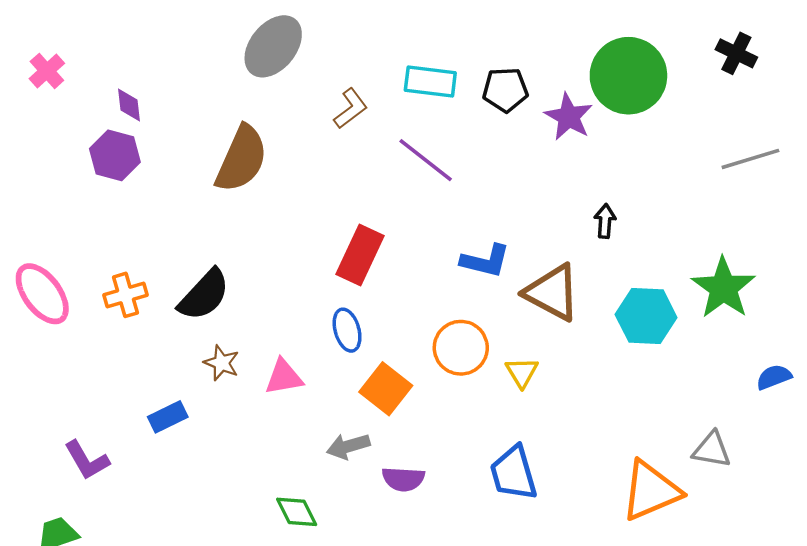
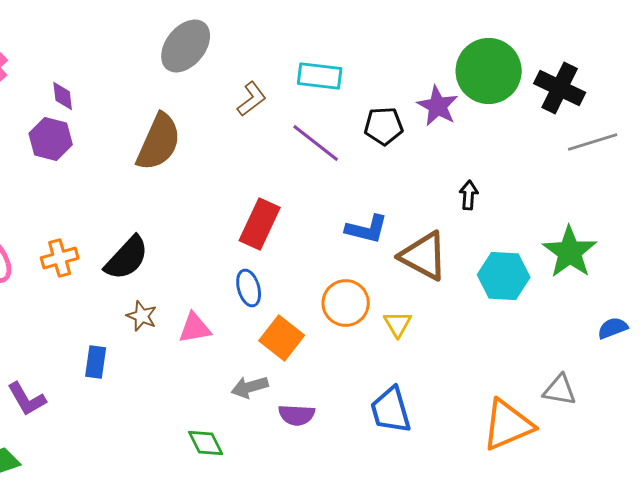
black cross: (736, 53) -> (560, 88), moved, size x1.4
black pentagon: (505, 90) -> (384, 126), moved
blue rectangle: (168, 417) -> (96, 362), turned -56

